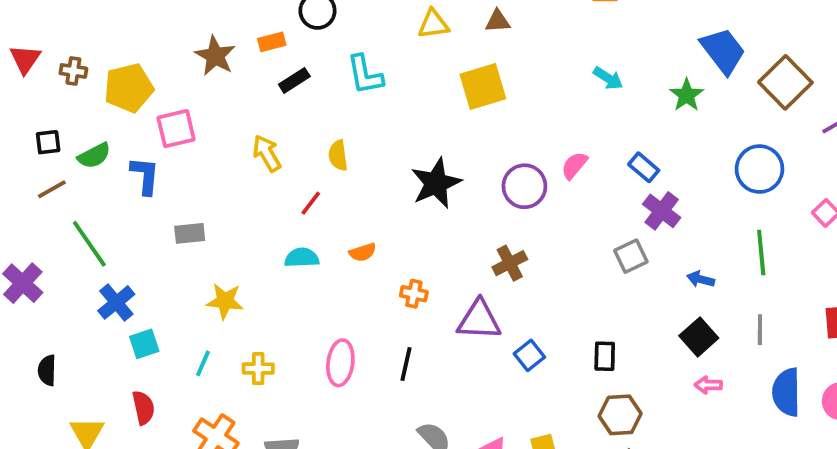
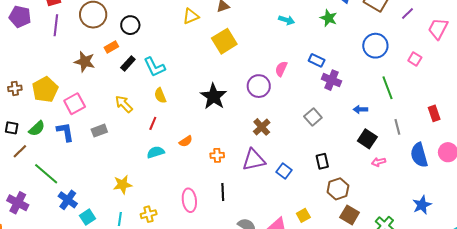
cyan L-shape: (365, 75) -> (154, 67), moved
black square: (48, 142) -> (12, 128), turned 32
gray rectangle: (190, 233) -> (99, 131), moved
gray square: (631, 256) -> (313, 117), moved

